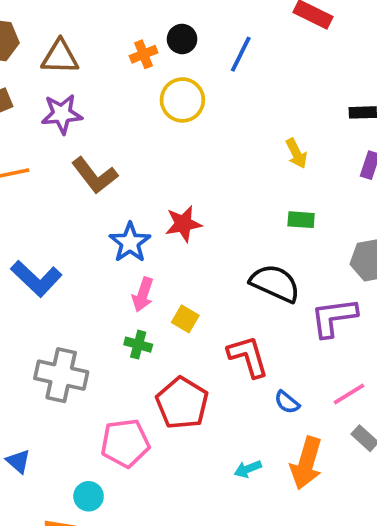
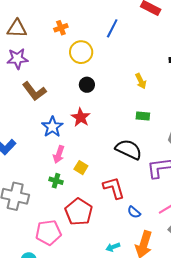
black circle: (182, 39) -> (87, 85), moved
red star: (183, 224) -> (81, 117), turned -30

